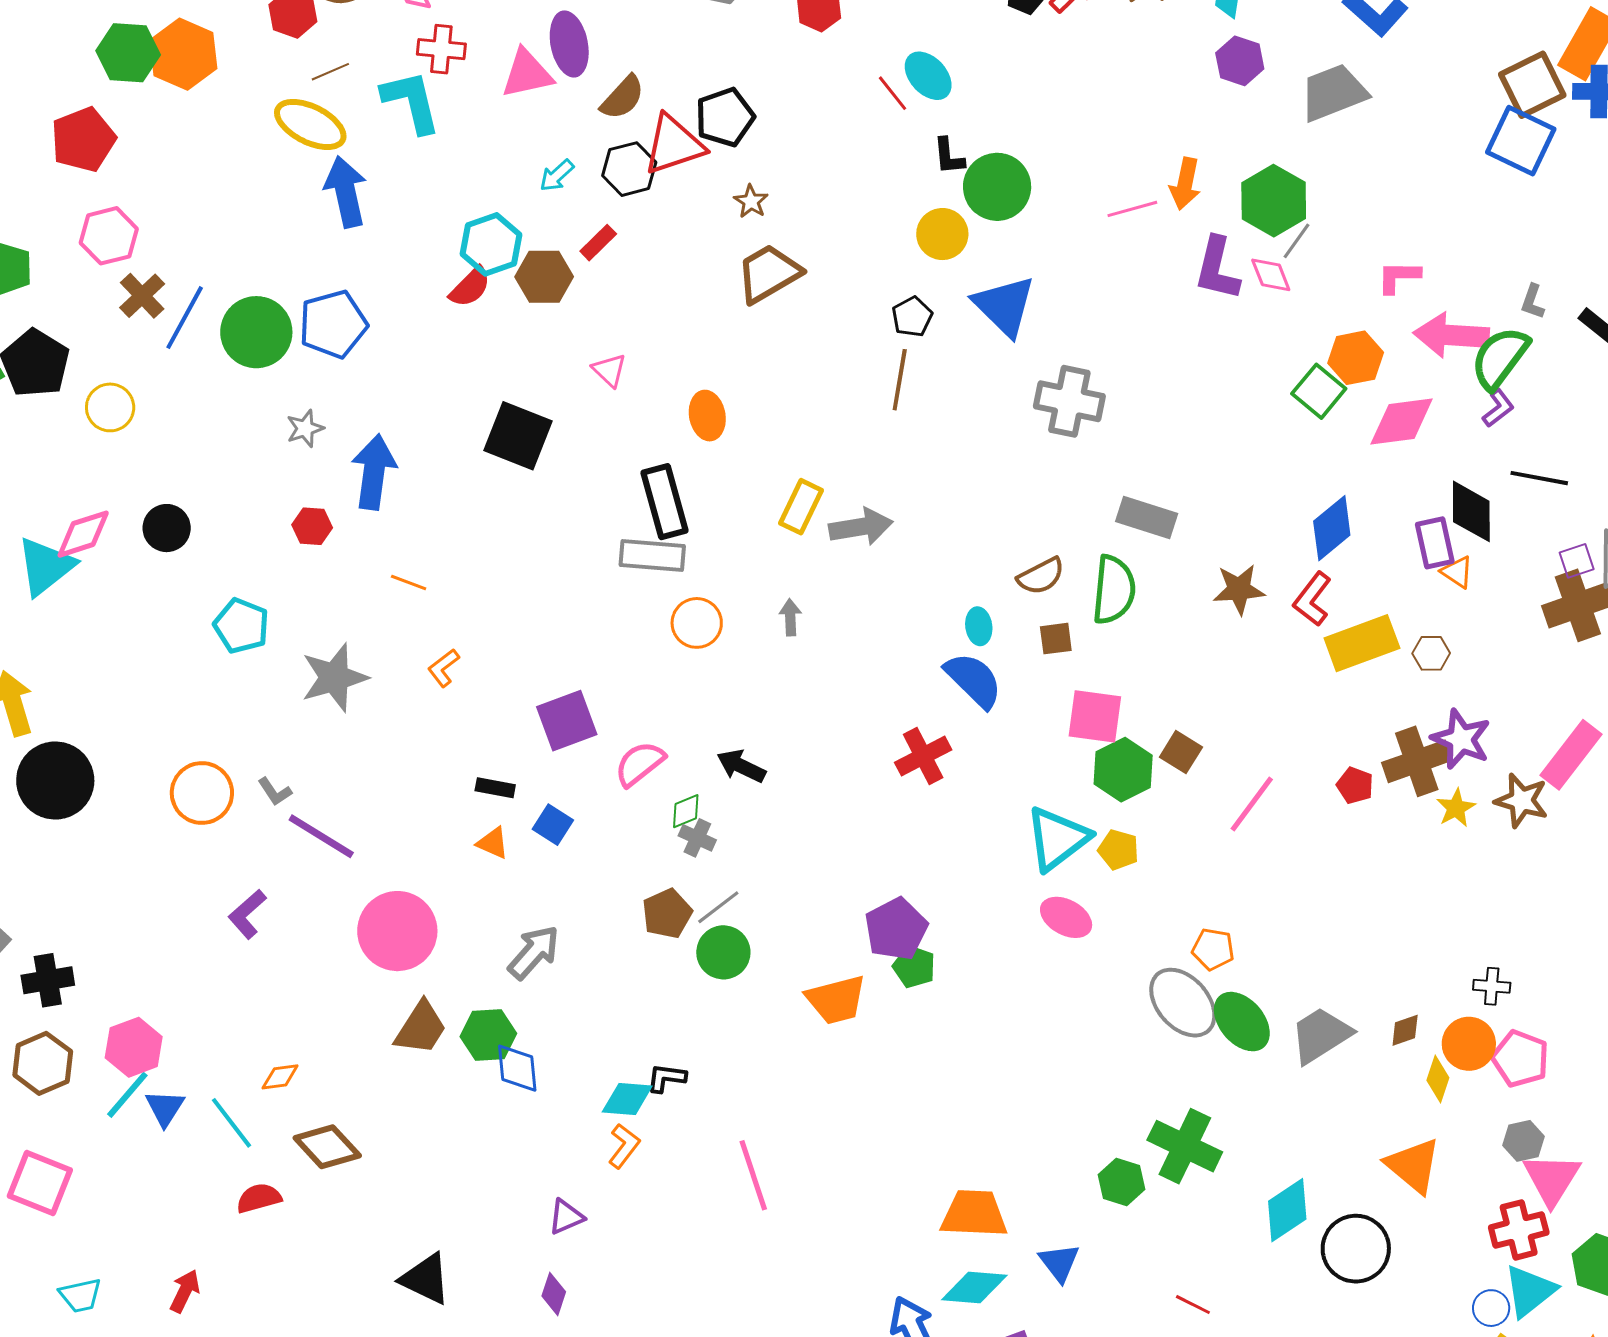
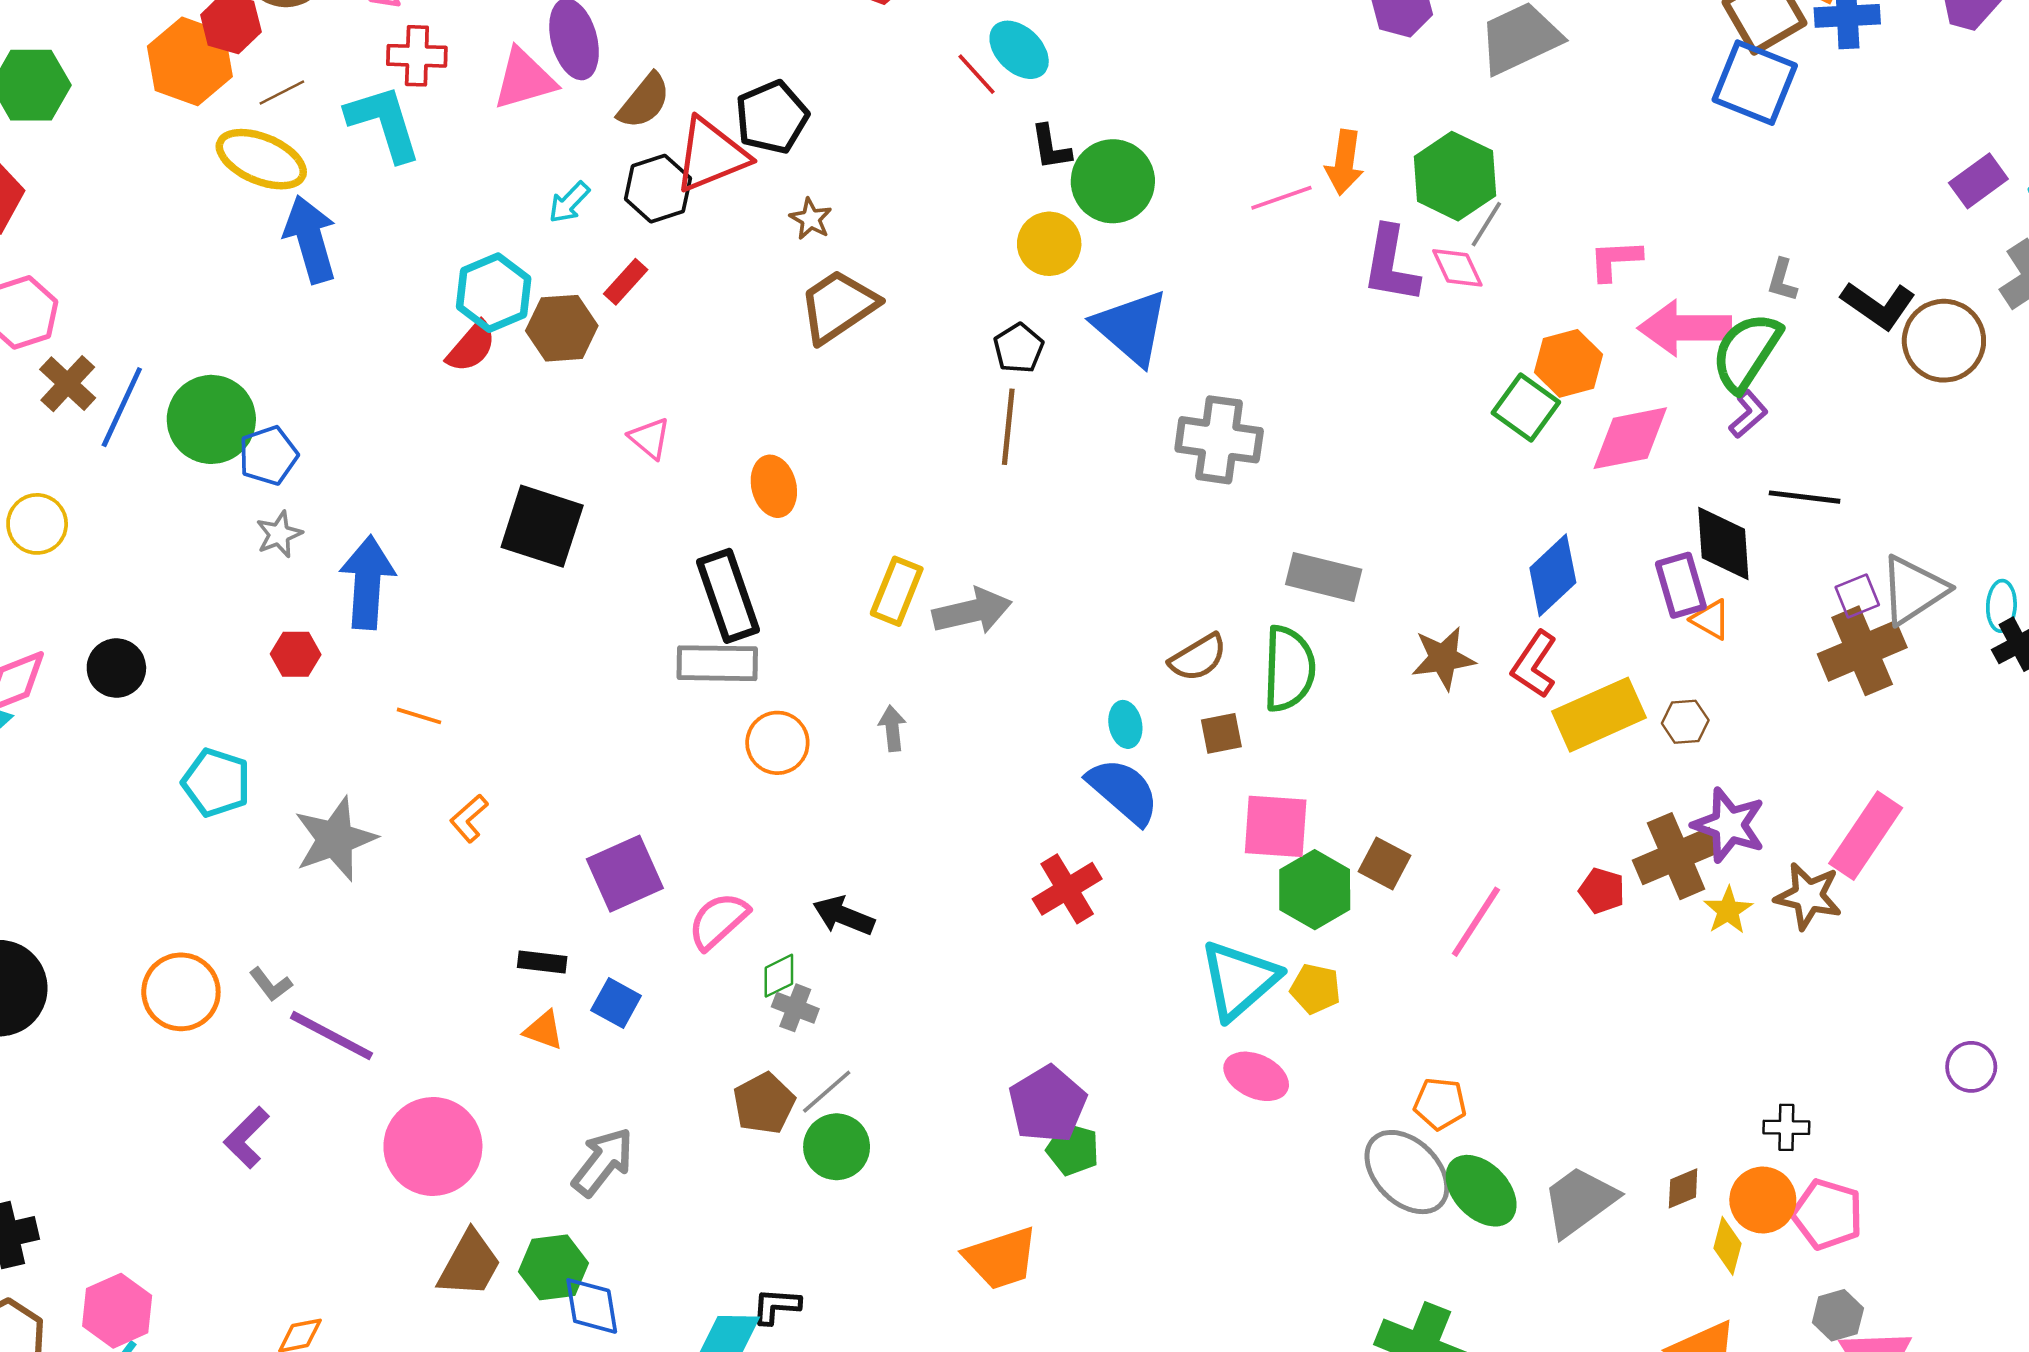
orange hexagon: (183, 54) -> (190, 61), moved
blue pentagon: (333, 324) -> (268, 456), moved, size x0.7
orange trapezoid: (836, 1000) -> (1001, 1258), moved

